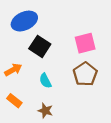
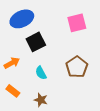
pink square: (85, 43) -> (77, 23), moved
black square: (40, 46) -> (36, 42), turned 30

